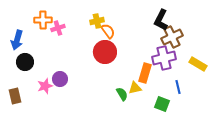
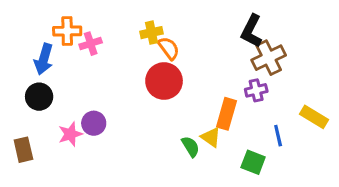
blue arrow: (17, 40) -> (44, 59), moved
purple cross: (164, 58) -> (256, 90), size x0.6
yellow rectangle: (198, 64) -> (314, 117), moved
yellow triangle: (135, 88) -> (211, 137), turned 48

